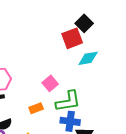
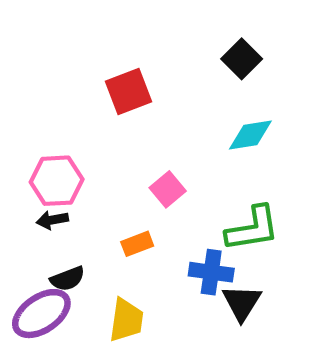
red square: (72, 38) -> (128, 91), moved
green L-shape: (68, 101) -> (253, 229), moved

